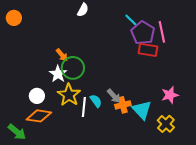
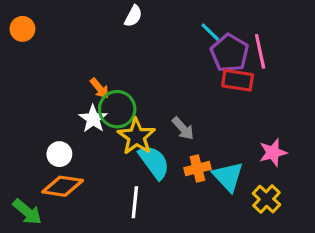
yellow star: (69, 95) -> (136, 136), moved
gray arrow: (114, 96) -> (183, 128), moved
cyan semicircle: (96, 101) -> (154, 162), size x1.6
white line: (84, 107) -> (135, 202), moved

